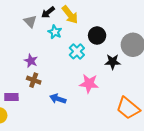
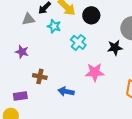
gray triangle: (30, 21) -> (28, 19), turned -48
black circle: (97, 36) -> (91, 15), moved
purple star: (31, 61) -> (22, 52), moved

